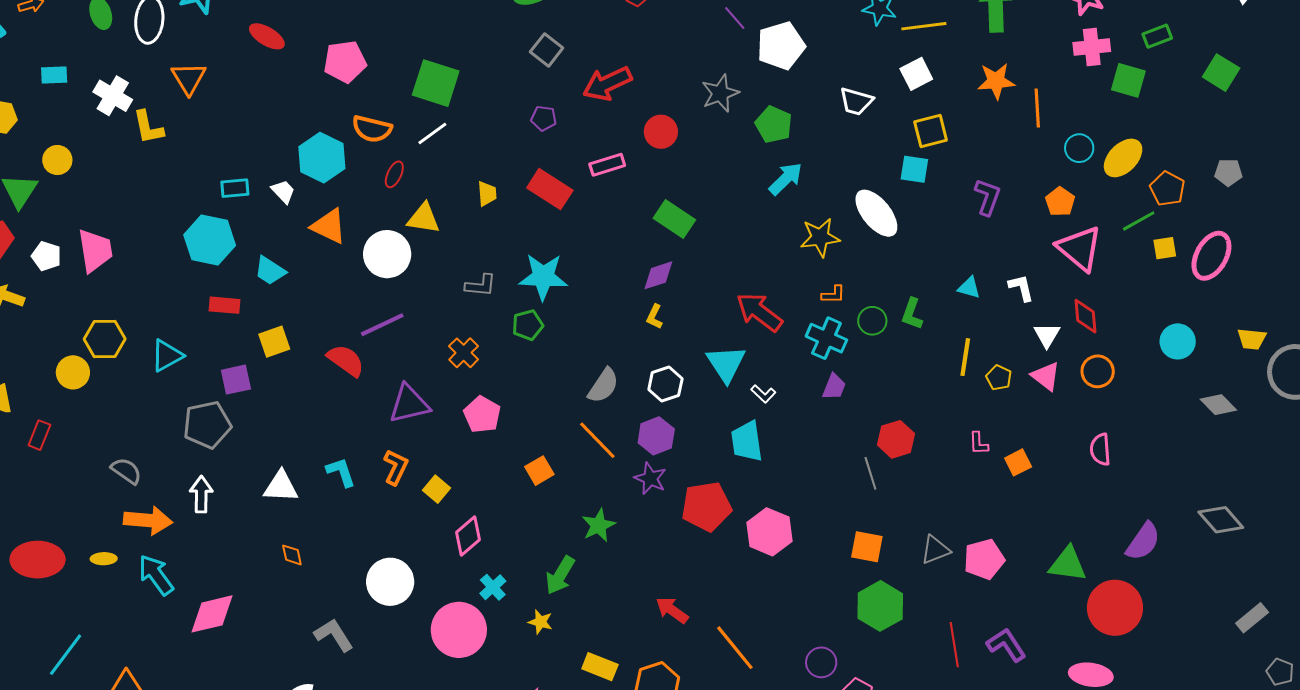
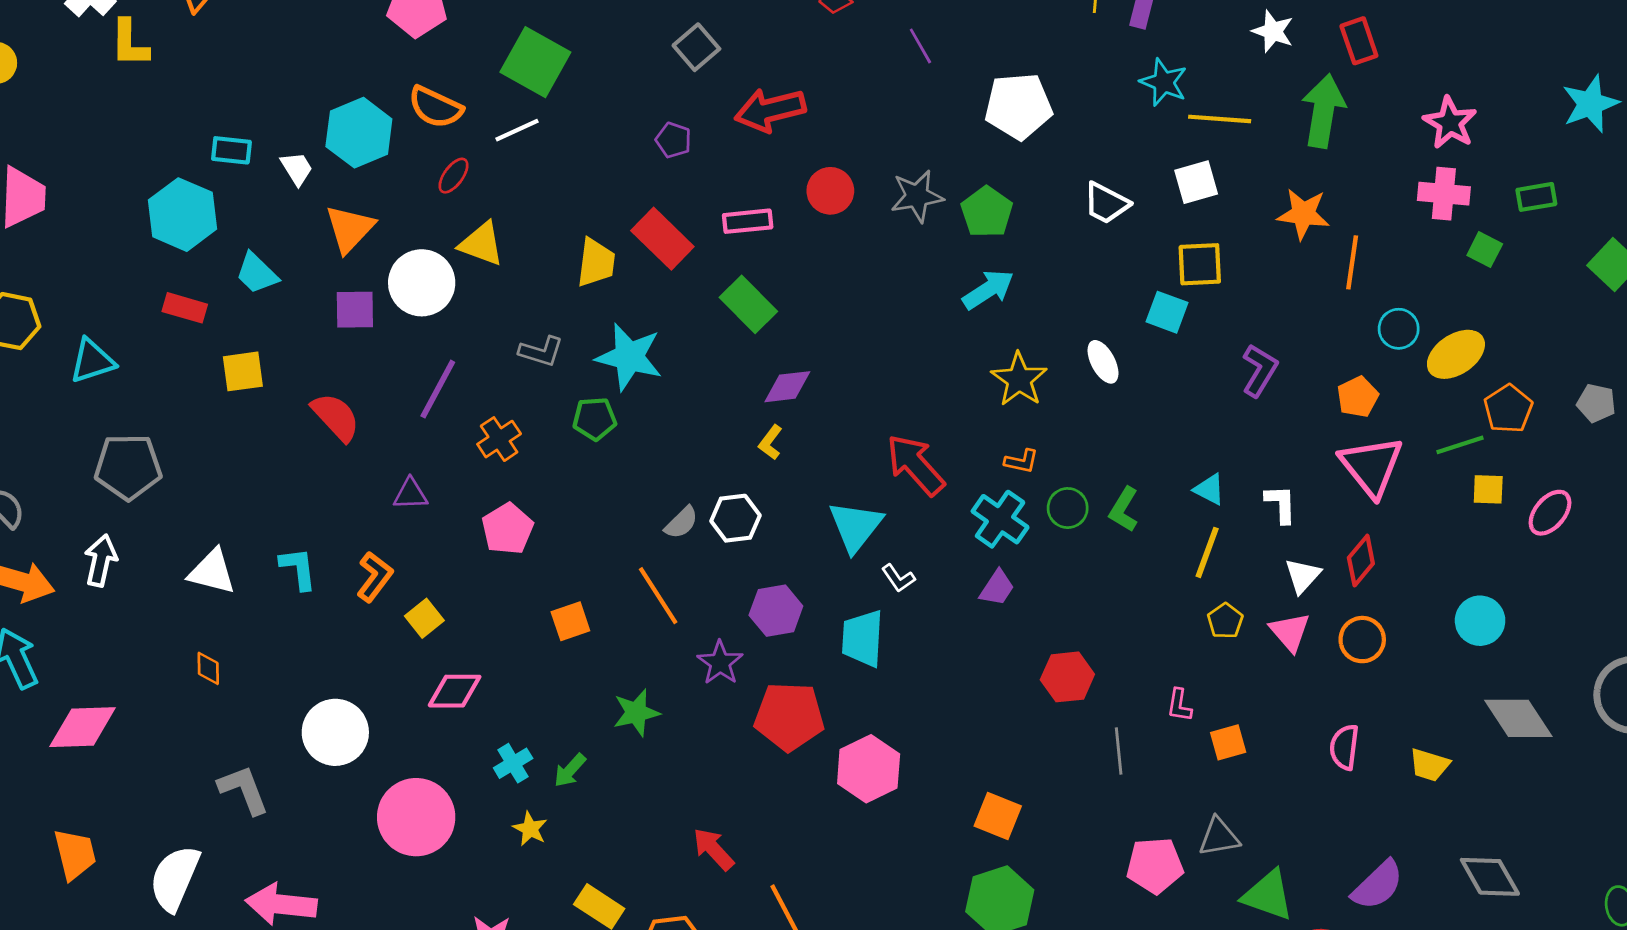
purple line: (735, 18) -> (920, 46), moved
green square: (1128, 80) -> (1485, 250), size x0.7
gray star: (720, 93) -> (917, 196), moved
yellow trapezoid: (487, 194) -> (596, 263), moved, size x1.4
white ellipse: (876, 213) -> (1103, 362), size x0.6
green rectangle: (674, 219) -> (748, 304), moved
orange triangle: (329, 226) -> (350, 229), turned 36
yellow star: (820, 237) -> (1019, 379), turned 30
pink ellipse: (1211, 256) -> (1550, 513), size x0.7
red diamond: (1086, 316) -> (1361, 561), turned 33
purple line: (382, 325) -> (438, 389), moved, turned -48
yellow trapezoid: (1252, 339) -> (1429, 765), moved
yellow line: (965, 357) -> (1207, 552), moved
purple square: (236, 380) -> (355, 310), moved
white hexagon: (665, 384) -> (735, 518), moved
gray semicircle: (603, 386) -> (681, 523), size x0.7
purple triangle: (409, 404) -> (410, 494), size x0.6
gray diamond: (1218, 405) -> (1518, 718), size x1.4
purple hexagon: (656, 436) -> (776, 611), moved
gray line: (870, 473) -> (1119, 751), moved
pink diamond: (468, 536) -> (455, 691), turned 30
gray triangle: (935, 550) -> (1219, 837), moved
green arrow: (560, 575) -> (570, 770), size x0.7
cyan cross: (493, 587) -> (513, 763), moved

